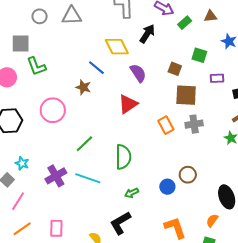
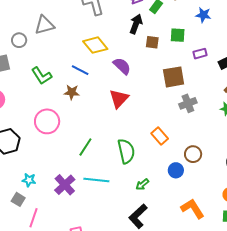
gray circle: (40, 16) -> (19, 40), moved
black arrow: (147, 34) -> (136, 24), moved
green L-shape: (36, 66) -> (42, 76), moved
brown square: (175, 69) -> (152, 42), moved
orange rectangle: (166, 125) -> (160, 136), moved

